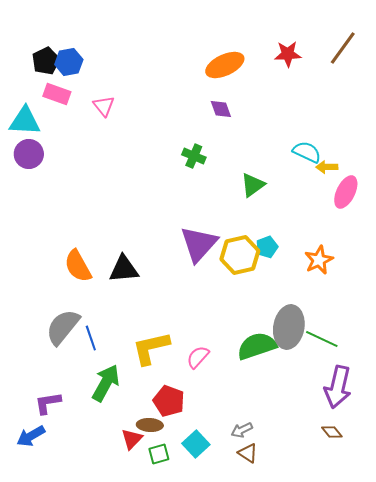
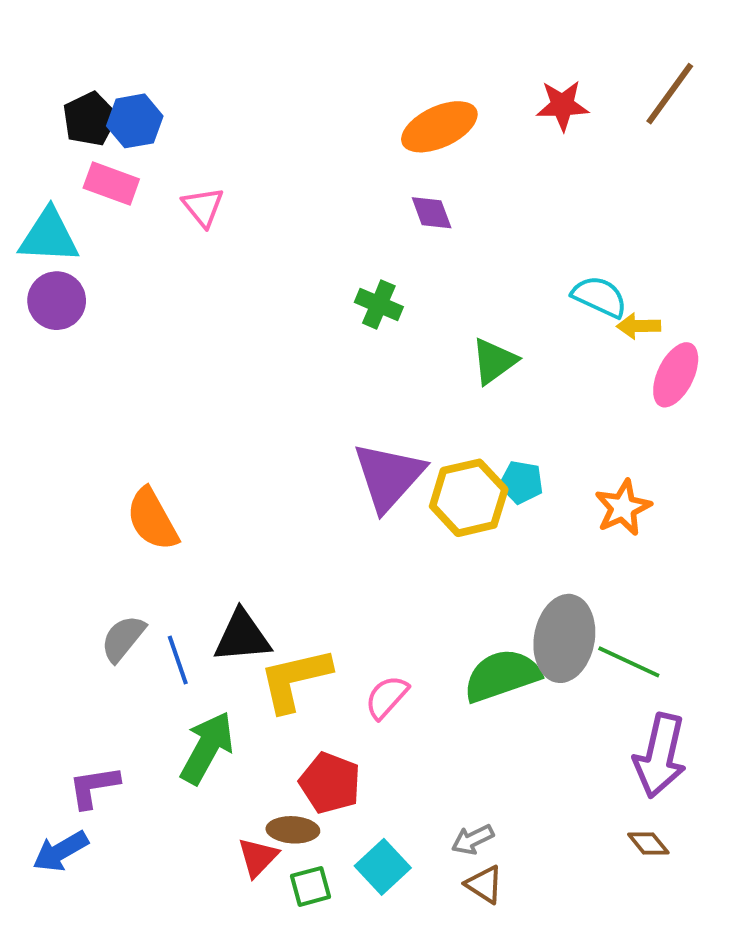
cyan pentagon: (267, 247) -> (521, 482), turned 30
black triangle: (124, 269) -> (242, 636), moved
gray semicircle: (63, 327) -> (123, 638), size x0.7

